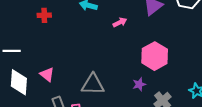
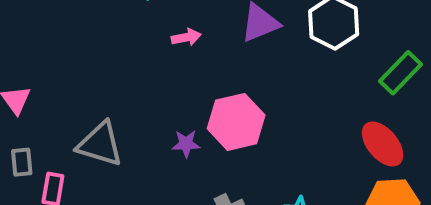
purple star: (139, 84) -> (186, 144), moved

